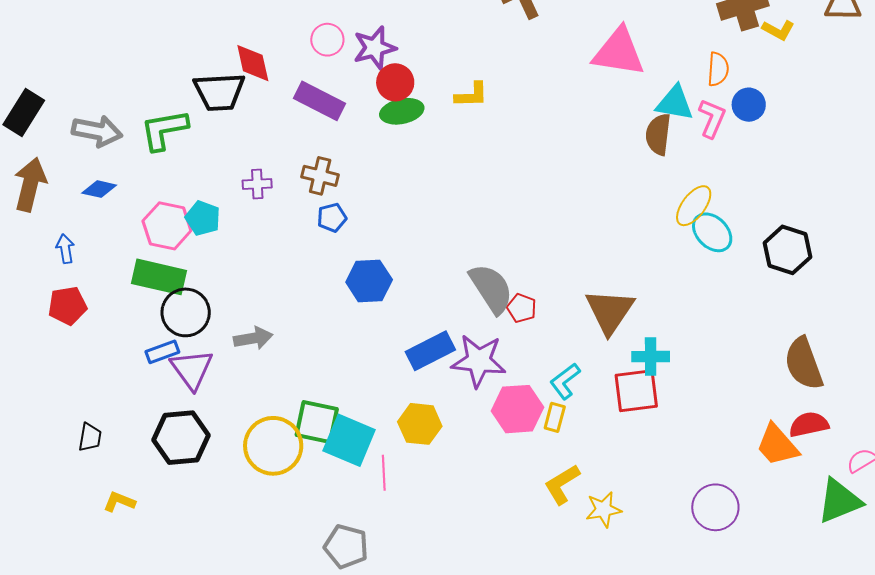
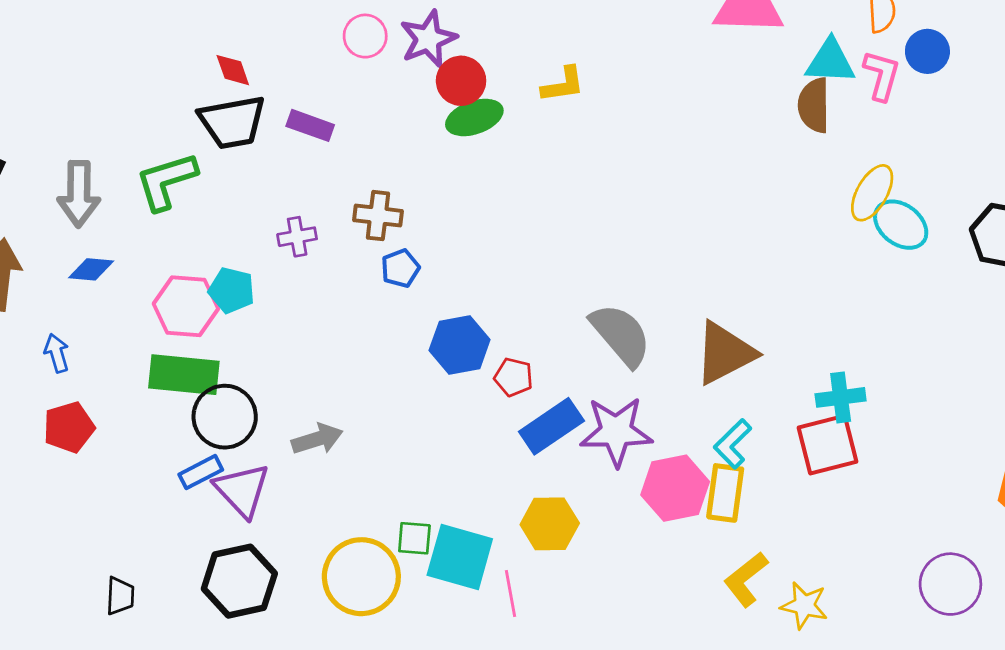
red diamond: (253, 63) -> (233, 70), moved, size x0.7
purple rectangle: (320, 101) -> (310, 125), moved, size x0.7
gray arrow: (97, 131) -> (79, 194), turned 87
red pentagon: (522, 308) -> (514, 377), moved
brown triangle: (610, 311) -> (725, 353), moved, turned 36
yellow rectangle: (555, 417) -> (725, 493), size x1.5
green square: (317, 422) -> (414, 538), size x0.6
yellow star: (603, 509) -> (804, 605), turned 30

